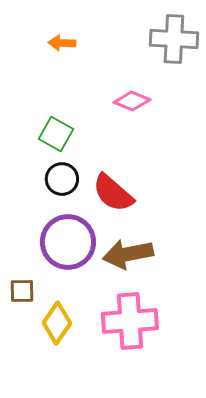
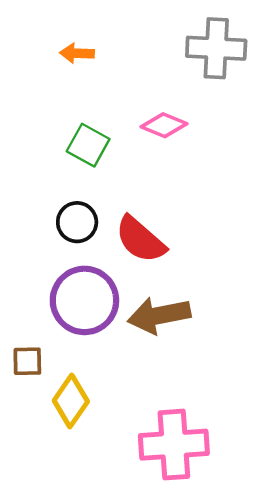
green square: (56, 134) -> (88, 145), moved
pink cross: (130, 321) -> (174, 445), moved

